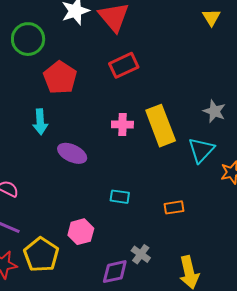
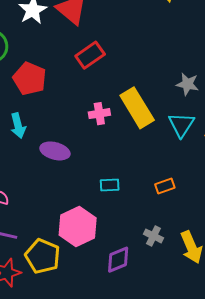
pink hexagon: (81, 232) -> (78, 227), size x1.5
gray cross: (141, 254) -> (153, 236), moved

